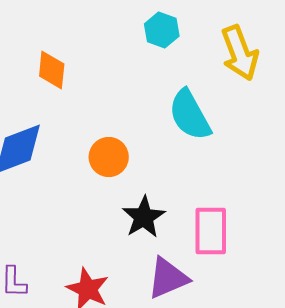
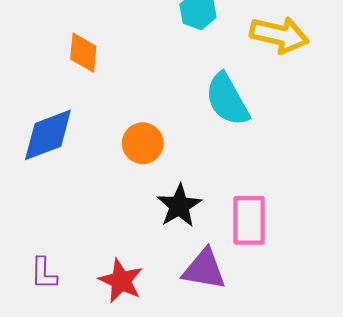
yellow arrow: (240, 53) -> (279, 35), turned -56
purple triangle: (168, 278) -> (204, 269), turned 33

